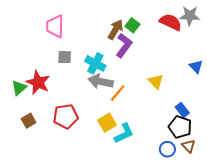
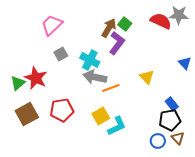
pink trapezoid: (55, 26) -> (52, 25), turned 45
gray square: (65, 57) -> (61, 54), turned -32
orange line: (118, 93) -> (111, 88), turned 30
brown square: (29, 121) -> (27, 114), size x1.6
black pentagon: (180, 127) -> (170, 120), turned -30

